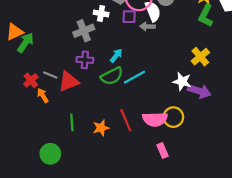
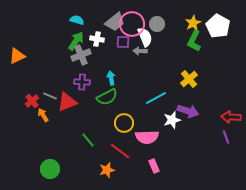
green arrow: (25, 43) -> (76, 41), moved
cyan arrow: (116, 56) -> (111, 78), turned -48
cyan line: (135, 77) -> (156, 98), moved
white star: (182, 81) -> (172, 120), moved, turned -30
yellow circle: (173, 117) -> (124, 123), moved
red line: (126, 120) -> (120, 151), moved, turned -30
green line: (72, 122) -> (88, 140), moved, turned -35
orange star: (101, 128) -> (107, 170), moved

